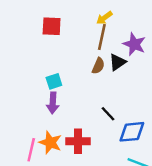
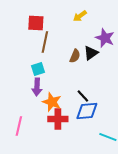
brown line: (102, 37) -> (45, 42), moved
blue diamond: (132, 132) -> (87, 111), moved
orange star: (50, 143) -> (52, 102), moved

